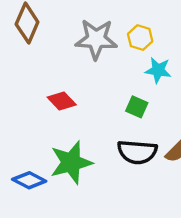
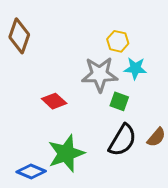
gray star: (96, 39) -> (100, 74), moved
black semicircle: (137, 152) -> (122, 140), turned -60

